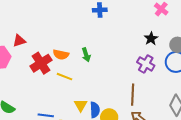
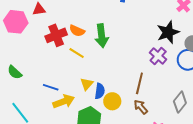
black star: (151, 39) -> (168, 32), size x1.6
green arrow: (86, 55) -> (102, 36), size x1.6

